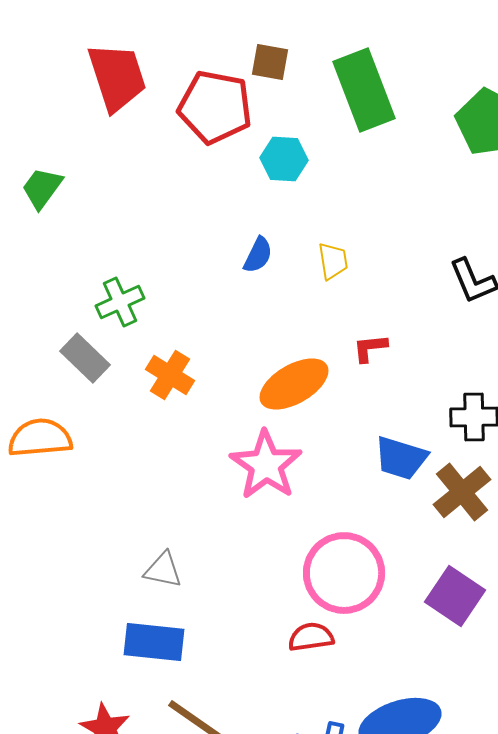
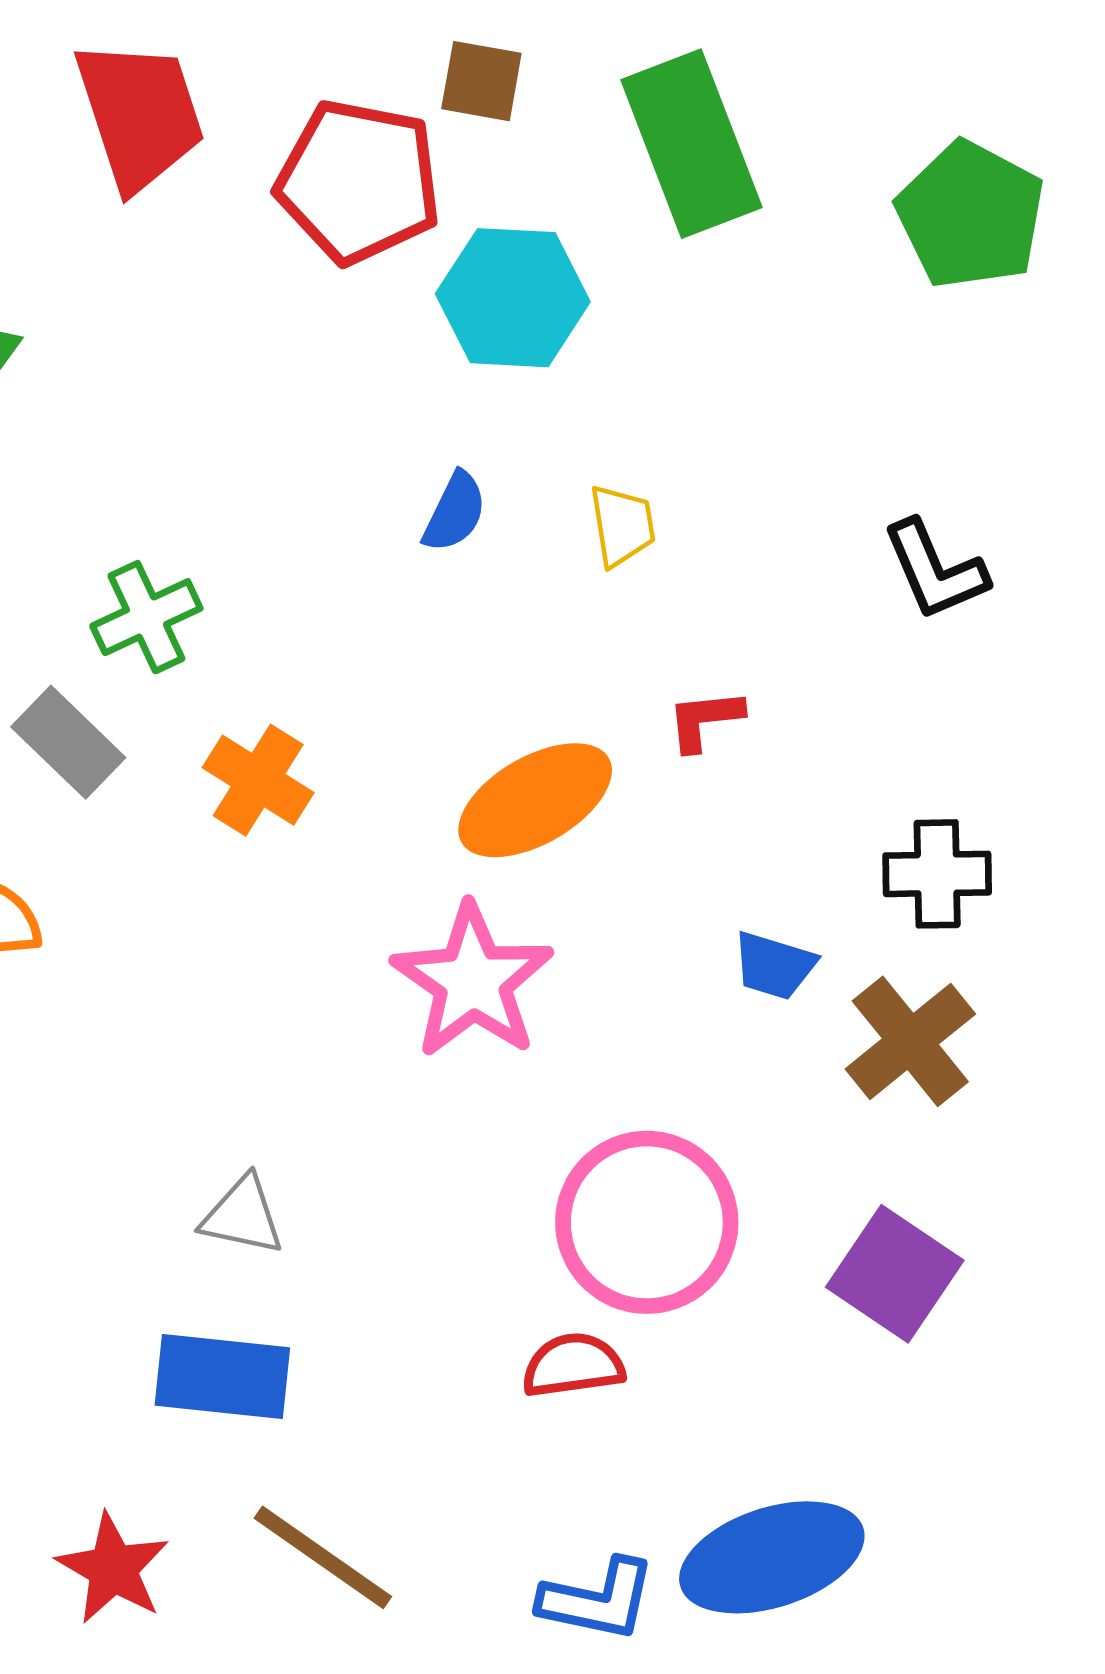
cyan hexagon: (284, 159) -> (513, 298), size x1.4
blue trapezoid: (401, 458) -> (774, 965), size x0.7

